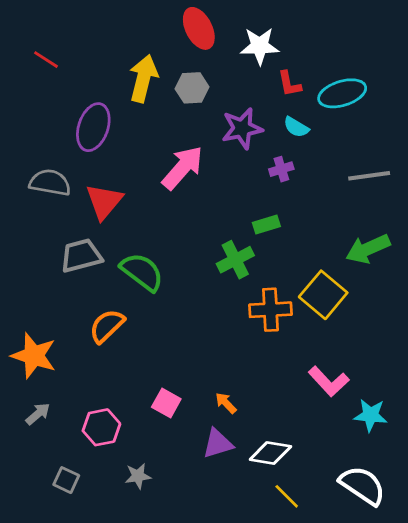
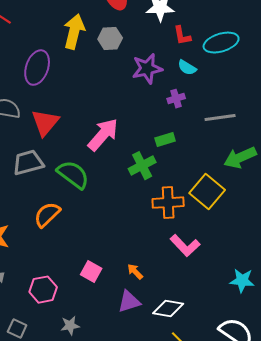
pink arrow: (183, 168) -> (103, 135), moved
gray line: (369, 176) -> (220, 118), moved
pink L-shape: (329, 381) -> (185, 246), moved

